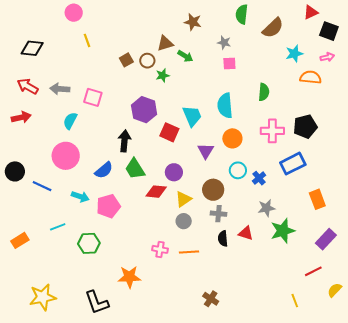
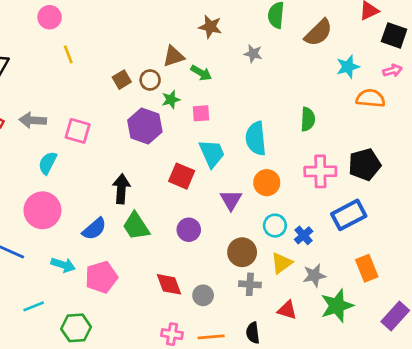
pink square: (229, 63) -> (201, 113), moved
purple hexagon: (144, 110) -> (145, 126), moved
red diamond: (156, 192) -> (169, 284), moved, turned 65
yellow triangle: (183, 199) -> (282, 263), moved
orange rectangle: (317, 199) -> (367, 268), moved
black semicircle: (223, 239) -> (253, 333), moved

